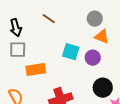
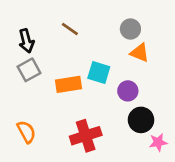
gray square: (18, 50) -> (29, 70), turned -30
purple circle: (93, 58) -> (128, 91), moved
orange rectangle: (36, 70) -> (69, 84), moved

